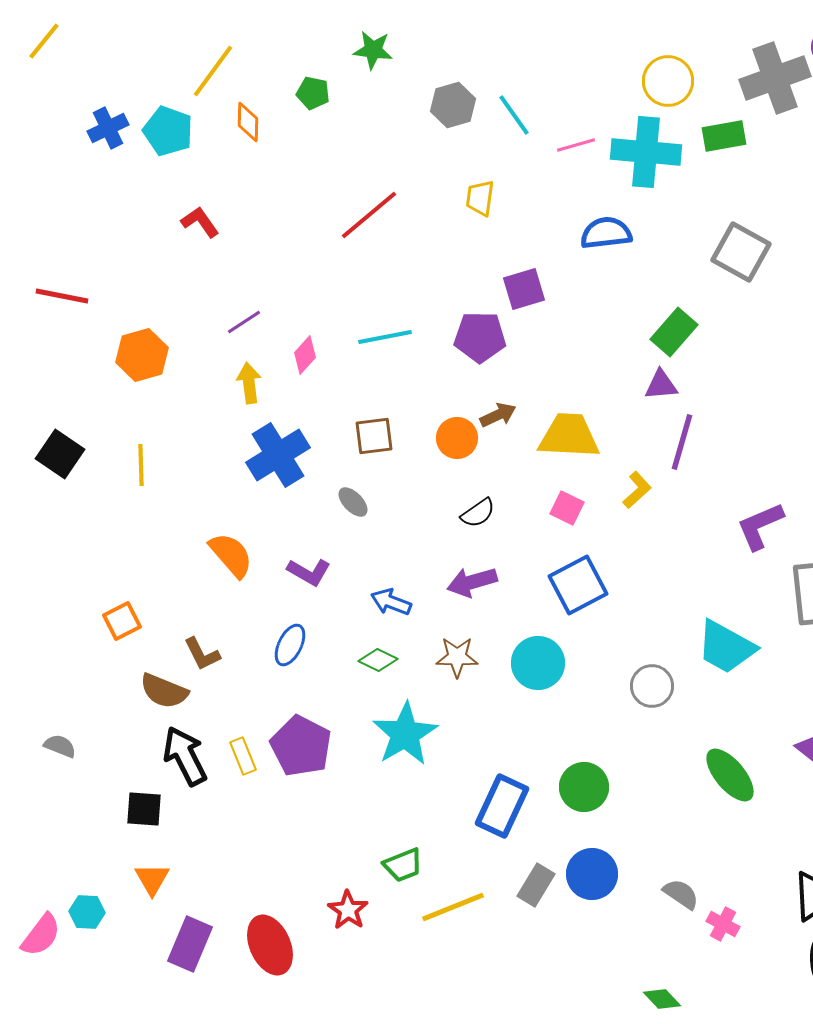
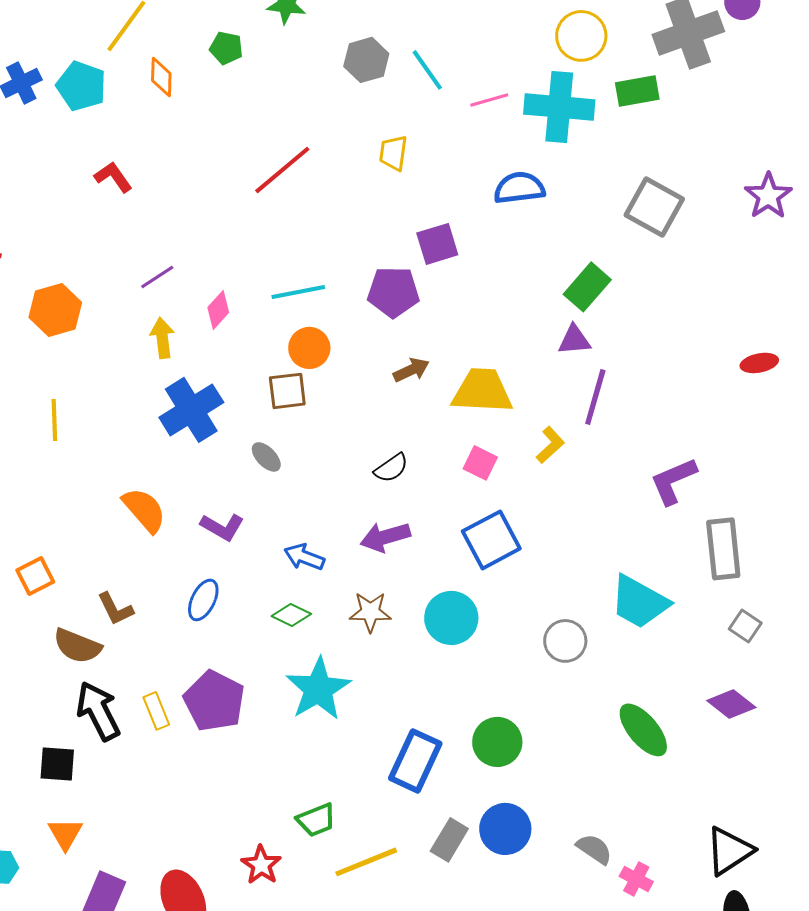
orange circle: (457, 438) -> (309, 348), moved

